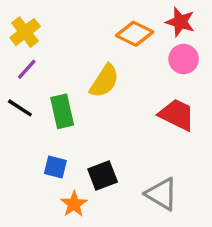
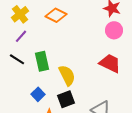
orange diamond: (135, 34) -> (56, 15), moved
yellow semicircle: (104, 81) -> (67, 75), moved, turned -60
blue square: (55, 167) -> (38, 94), turned 32

